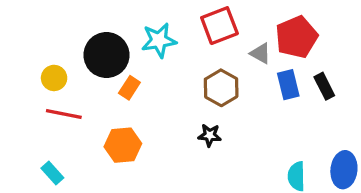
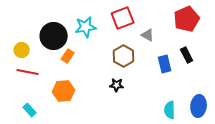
red pentagon: (296, 37) -> (187, 19), moved
blue rectangle: (288, 85) -> (165, 64), moved
cyan rectangle: (52, 173) -> (30, 110), moved

